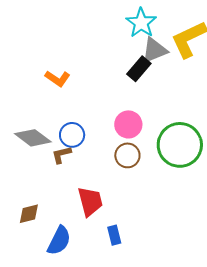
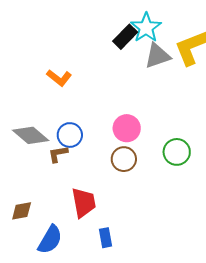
black rectangle: (139, 69) -> (125, 37), moved
green circle: (180, 145) -> (177, 152), size x0.6

